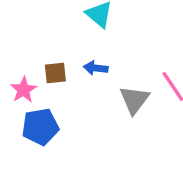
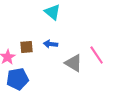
gray triangle: (134, 100) -> (74, 63), turned -36

